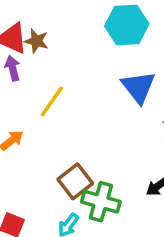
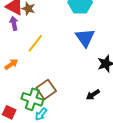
green cross: (101, 202) -> (32, 99), moved

